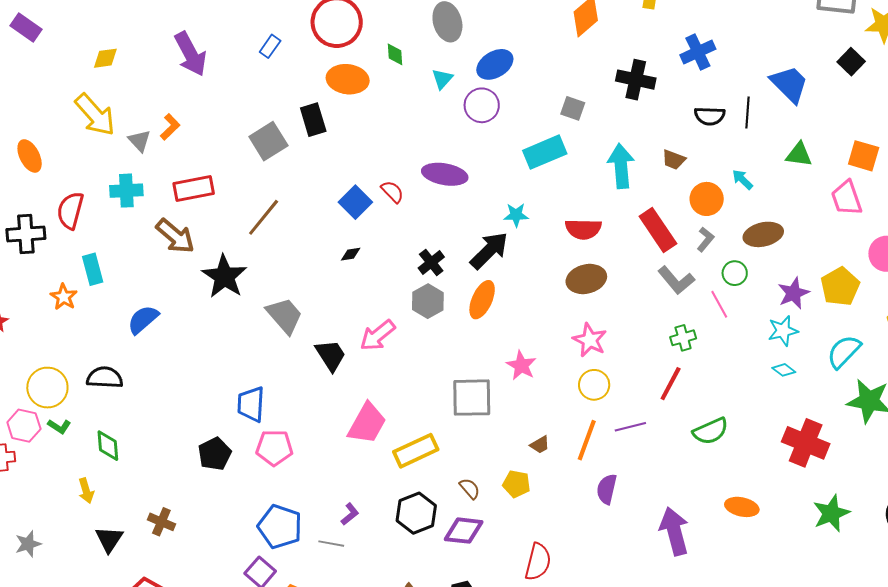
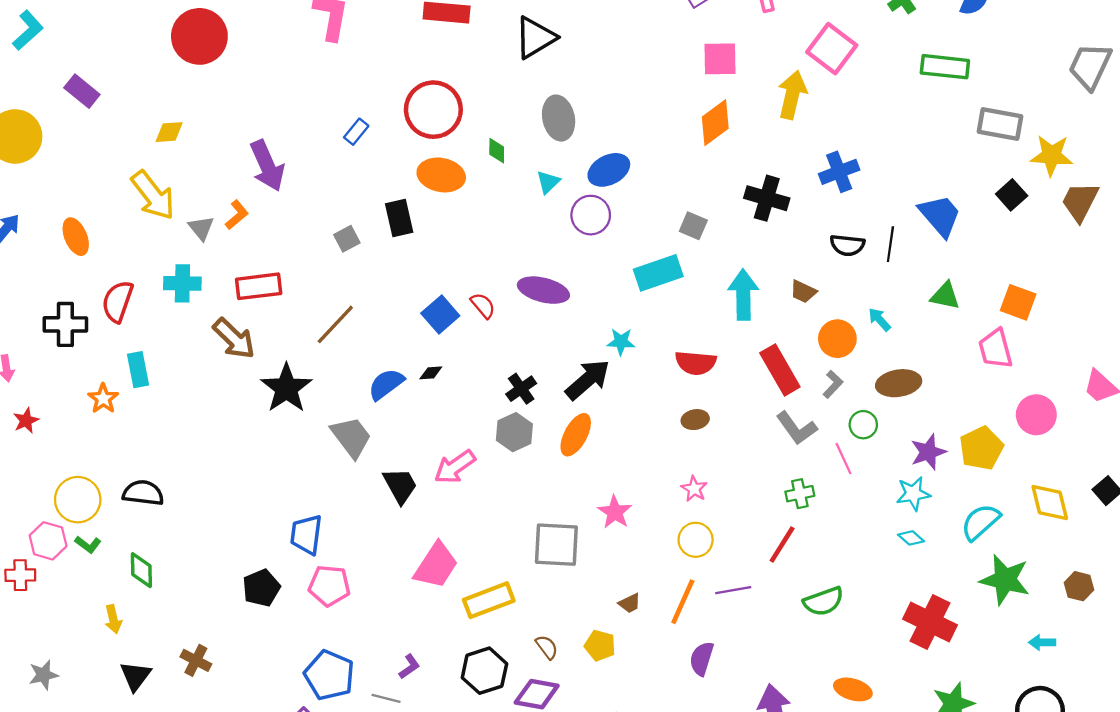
purple arrow: (190, 54) -> (267, 166), moved
gray square: (268, 141) -> (347, 239), size x0.6
brown ellipse: (586, 279) -> (695, 420), size x0.6
blue semicircle: (143, 320) -> (386, 384), moved
pink star: (590, 340) -> (694, 489), size x0.7

